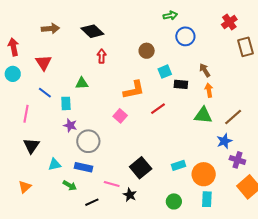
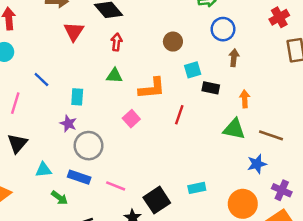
red triangle: (44, 63) -> (74, 31), moved
brown arrow: (205, 70) -> (234, 58), moved, turned 32
green triangle: (82, 83) -> (114, 76), moved
cyan rectangle: (66, 103) -> (77, 97), moved
red line: (158, 109) -> (179, 115), turned -42
brown line: (233, 117) -> (271, 135), turned 54
purple cross: (237, 160) -> (282, 190), moved
black square: (141, 168) -> (157, 200), moved
orange circle: (204, 174) -> (243, 204), moved
pink line: (112, 184) -> (116, 186), moved

